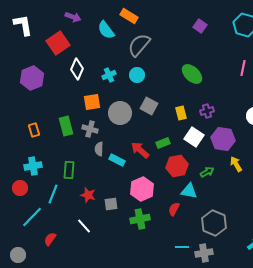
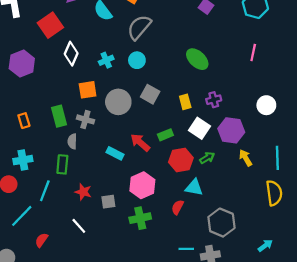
gray semicircle: (99, 149) -> (72, 141), moved
green arrow: (207, 172) -> (207, 158), moved

